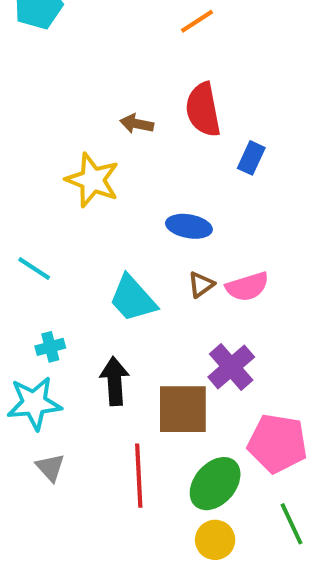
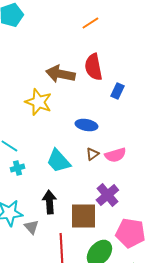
brown arrow: (137, 124) -> (60, 74), size x1.8
cyan cross: (50, 347) -> (17, 168), moved
gray triangle: (50, 468) -> (31, 227), moved

